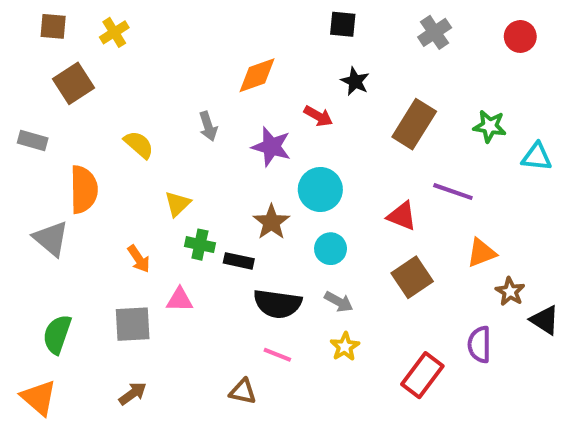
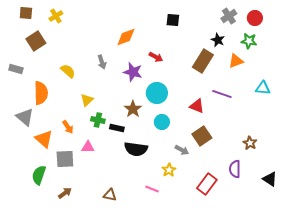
black square: (343, 24) -> (173, 20), moved
gray cross: (435, 32) -> (229, 16), moved
black star: (355, 81) -> (218, 40), moved
green star: (490, 126) -> (249, 41), moved
cyan triangle: (537, 157) -> (263, 88), moved
orange triangle: (481, 253) -> (236, 61), moved
gray arrow: (339, 302) -> (182, 150), moved
black triangle: (545, 320) -> (270, 179), moved
green semicircle: (57, 334) -> (39, 175), moved
pink line: (277, 355) -> (152, 189), moved
brown triangle: (243, 391) -> (110, 195), moved
orange triangle: (39, 398) -> (44, 139), moved

